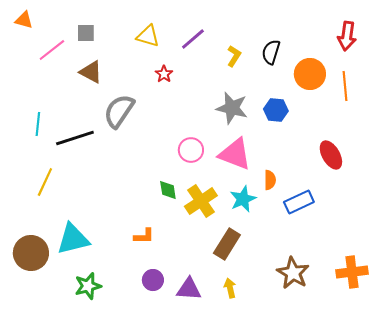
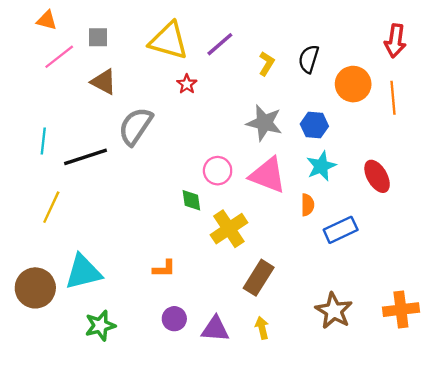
orange triangle: (24, 20) -> (47, 20), moved
yellow triangle: (148, 36) -> (169, 41), size x1.5
green diamond: (168, 190) -> (191, 200), moved
cyan star: (243, 199) -> (321, 166), moved

